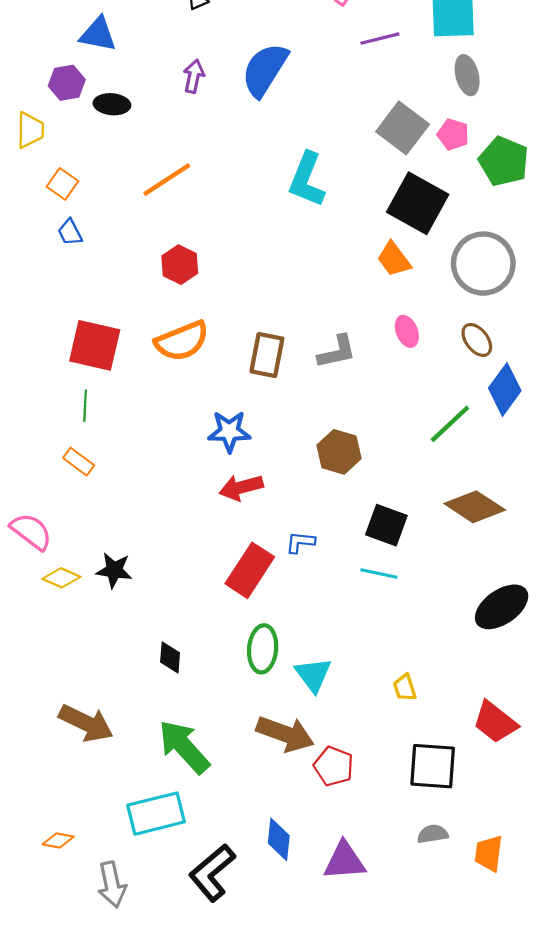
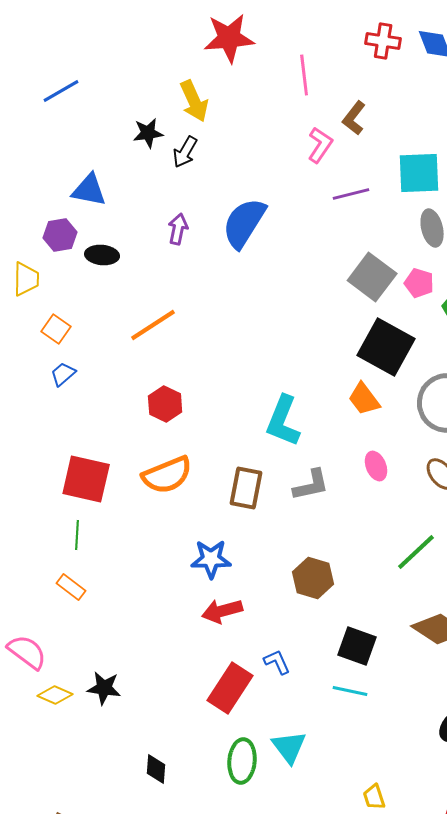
cyan L-shape: (307, 180) -> (283, 421), moved
blue trapezoid: (70, 232) -> (63, 374), turned 76
blue L-shape: (300, 542) -> (277, 662), turned 60
cyan triangle: (313, 675) -> (289, 747), moved

